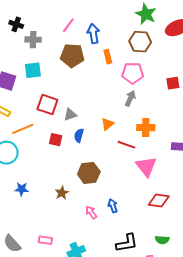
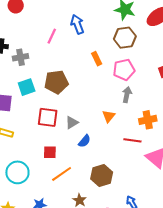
blue arrow: (93, 34) -> (77, 24), moved
brown pentagon: (72, 56) -> (56, 82), moved
orange triangle: (107, 124) -> (109, 116), moved
orange line: (23, 129) -> (62, 174), moved
blue semicircle: (79, 135) -> (84, 141), turned -144
red square: (56, 140) -> (50, 152), moved

